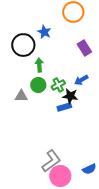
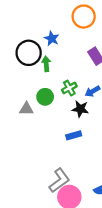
green arrow: (39, 65) -> (46, 64), moved
green cross: (58, 85) -> (69, 88), moved
blue rectangle: (64, 107) -> (74, 135), moved

